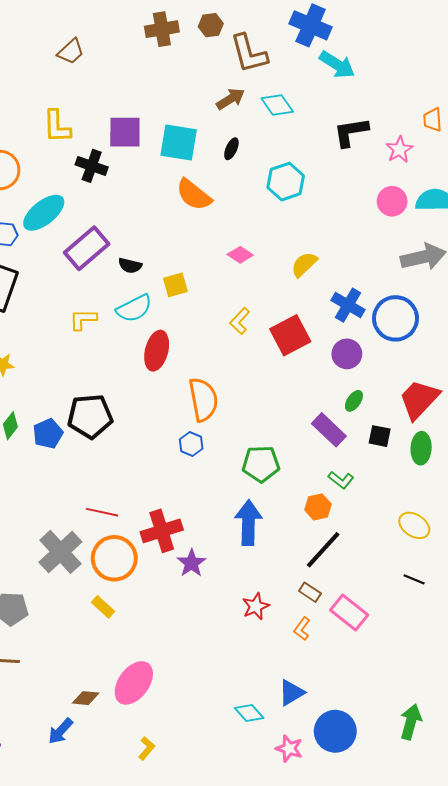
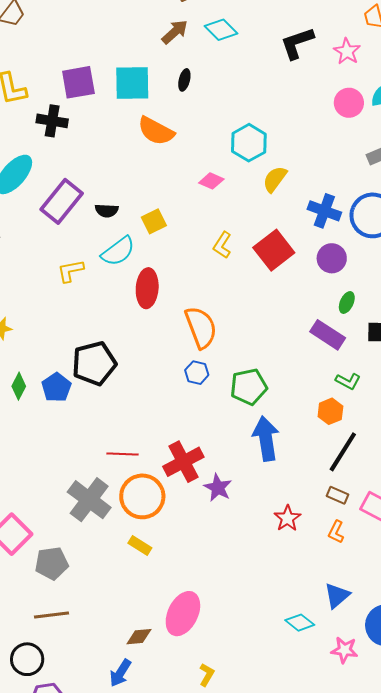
cyan hexagon: (286, 182) -> (249, 143), moved
green pentagon: (261, 464) -> (249, 387), moved

